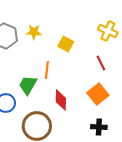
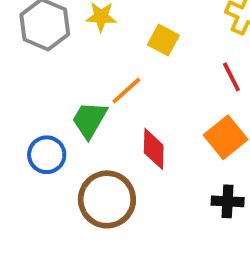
orange line: (47, 70) -> (126, 91), turned 42

